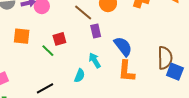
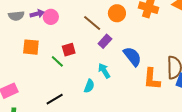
purple rectangle: (96, 31) -> (105, 41), turned 56
orange L-shape: (126, 71) -> (152, 79), moved

